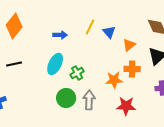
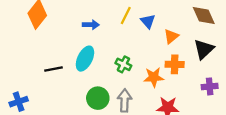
black line: (14, 64) -> (54, 69), moved
green cross: (77, 73) -> (123, 64), moved, turned -32

